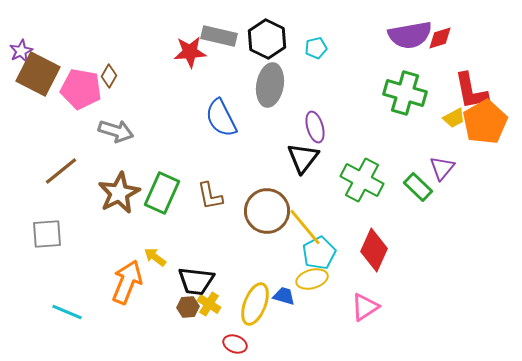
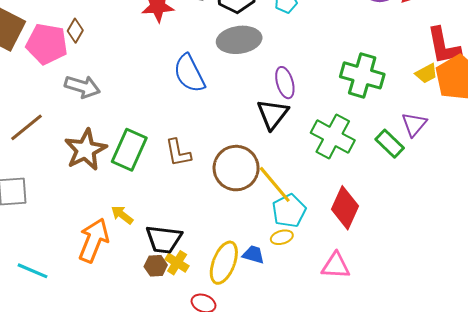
gray ellipse: (270, 85) -> (239, 40), turned 72
green cross: (405, 93) -> (362, 75), moved
yellow ellipse: (312, 279) -> (282, 237), size x0.7
pink triangle: (365, 307) -> (336, 266), turned 36

